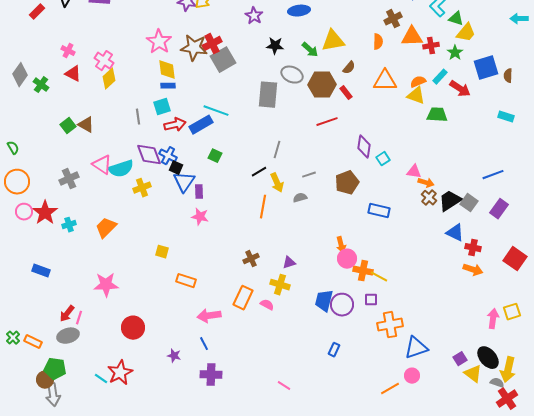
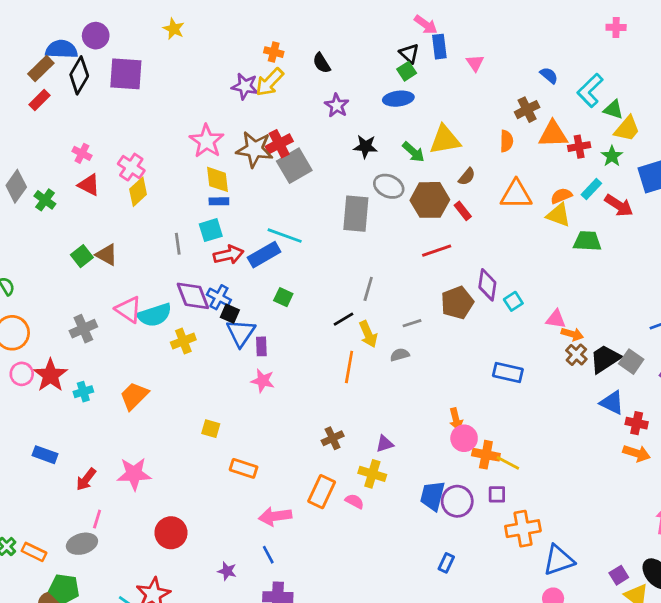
brown pentagon: (347, 183) -> (457, 303), moved
red arrow: (67, 314) -> (86, 479), moved

